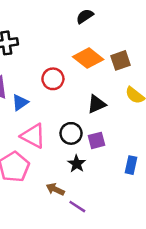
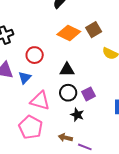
red circle: (53, 79) -> (35, 55), moved
black triangle: (97, 104) -> (67, 70), moved, turned 35

